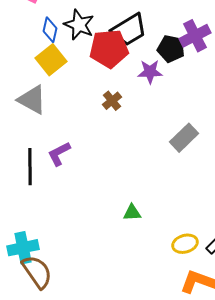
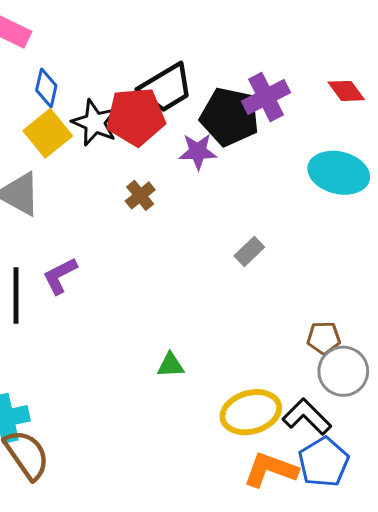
black star: (79, 25) -> (95, 123), moved
black pentagon: (171, 49) -> (230, 117), size x1.4
gray rectangle: (184, 138) -> (249, 252), size x0.7
yellow ellipse: (185, 244) -> (251, 412), size x1.5

